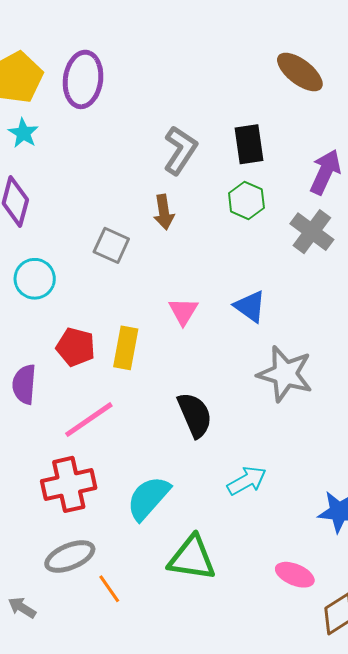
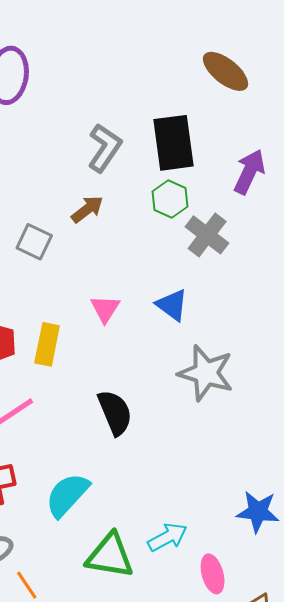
black rectangle: (249, 144) -> (173, 143), size x1.4
brown arrow: (164, 212) -> (87, 209), turned -120
gray cross: (312, 232) -> (207, 235), moved
cyan arrow: (247, 481) -> (167, 537), moved
pink ellipse: (295, 575) -> (213, 574), turned 51

